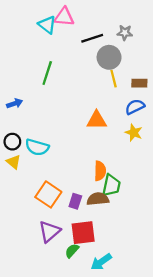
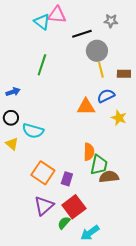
gray star: (125, 33) -> (111, 21), moved
blue semicircle: (135, 107) -> (106, 96), moved
black circle: (12, 142) -> (11, 118), moved
brown semicircle: (98, 199) -> (109, 177), moved
red square: (83, 233) -> (74, 207), turned -30

